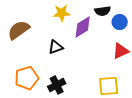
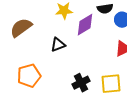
black cross: (57, 85) -> (81, 83), moved

